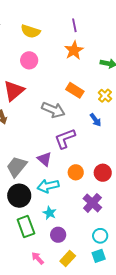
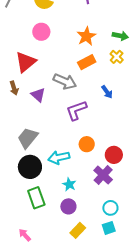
orange star: (74, 50) -> (86, 36), moved
orange rectangle: (75, 90) -> (87, 62), turned -60
yellow cross: (105, 96) -> (117, 57), moved
purple triangle: (44, 159) -> (38, 95), moved
red circle: (103, 173) -> (114, 155), moved
cyan star: (50, 213) -> (69, 184), moved
pink arrow: (38, 258) -> (25, 235), moved

